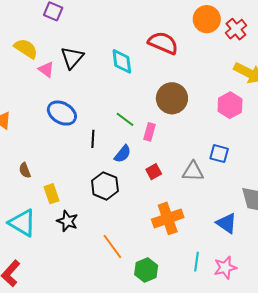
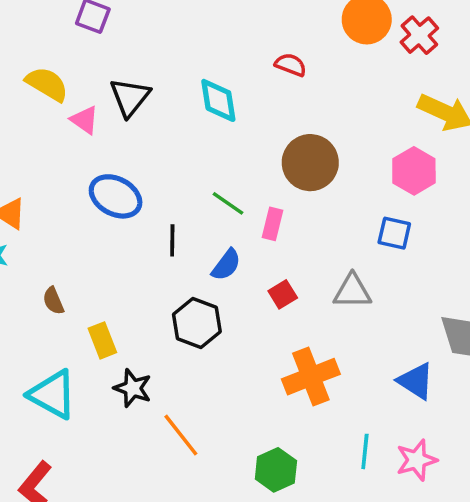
red semicircle: (163, 43) -> (291, 65), size x0.6
blue square: (219, 154) -> (394, 233), moved
orange line: (112, 246) -> (181, 435), moved

